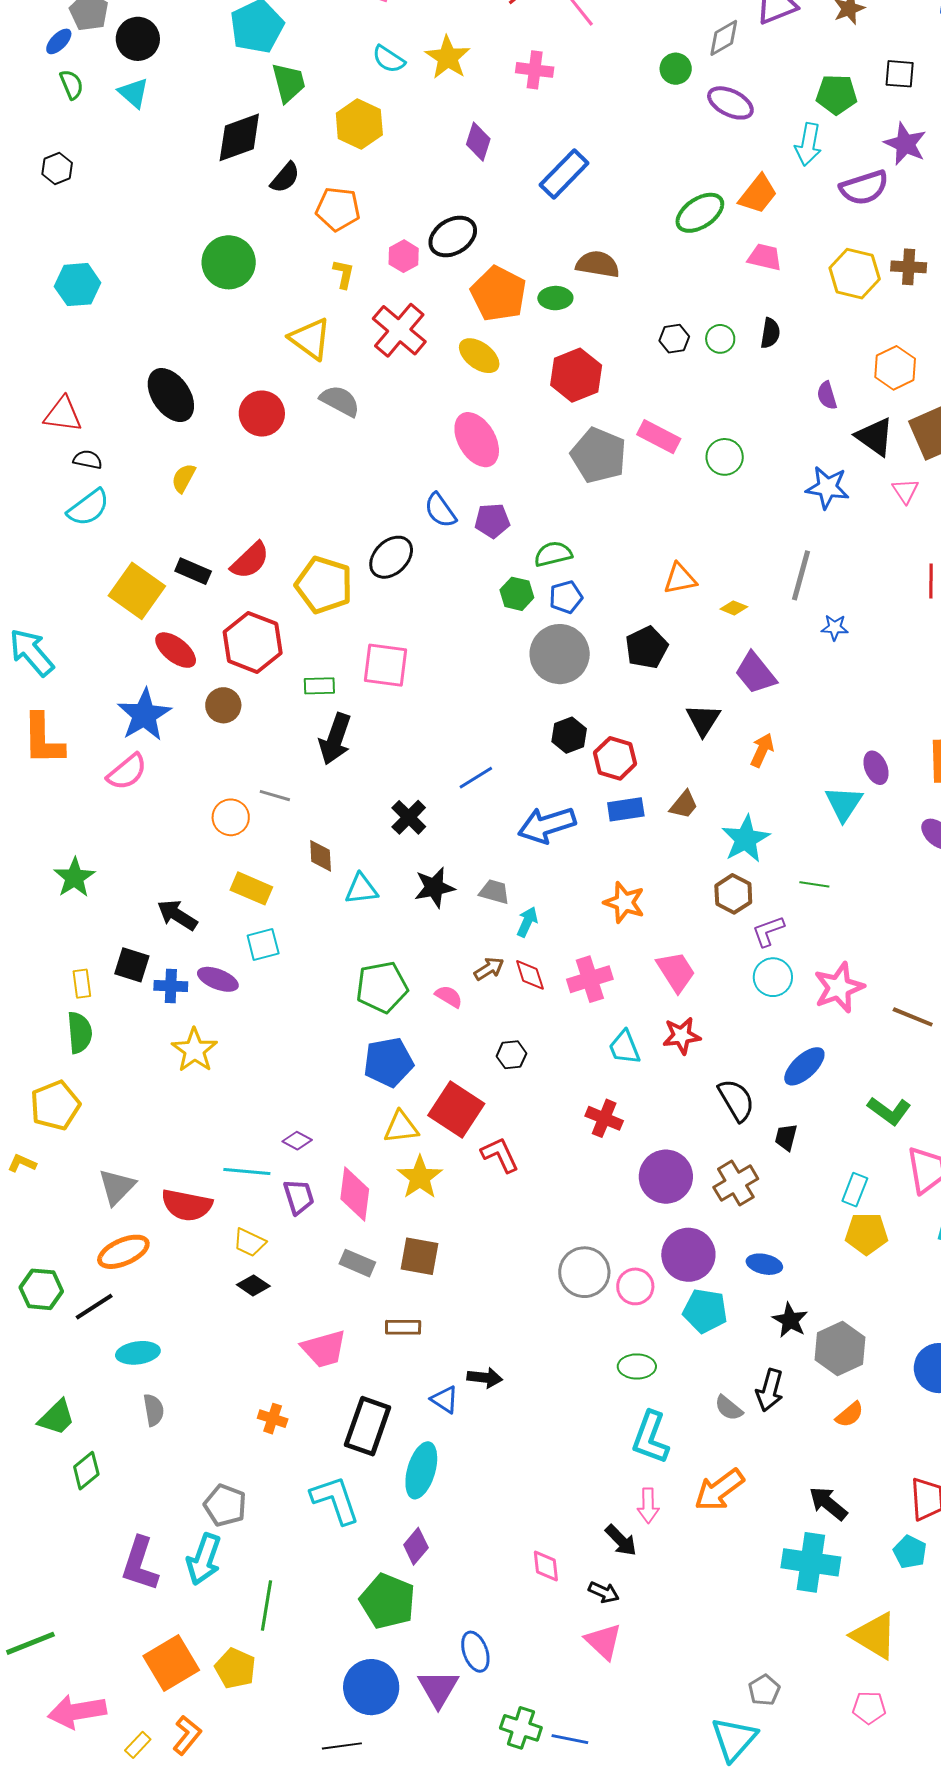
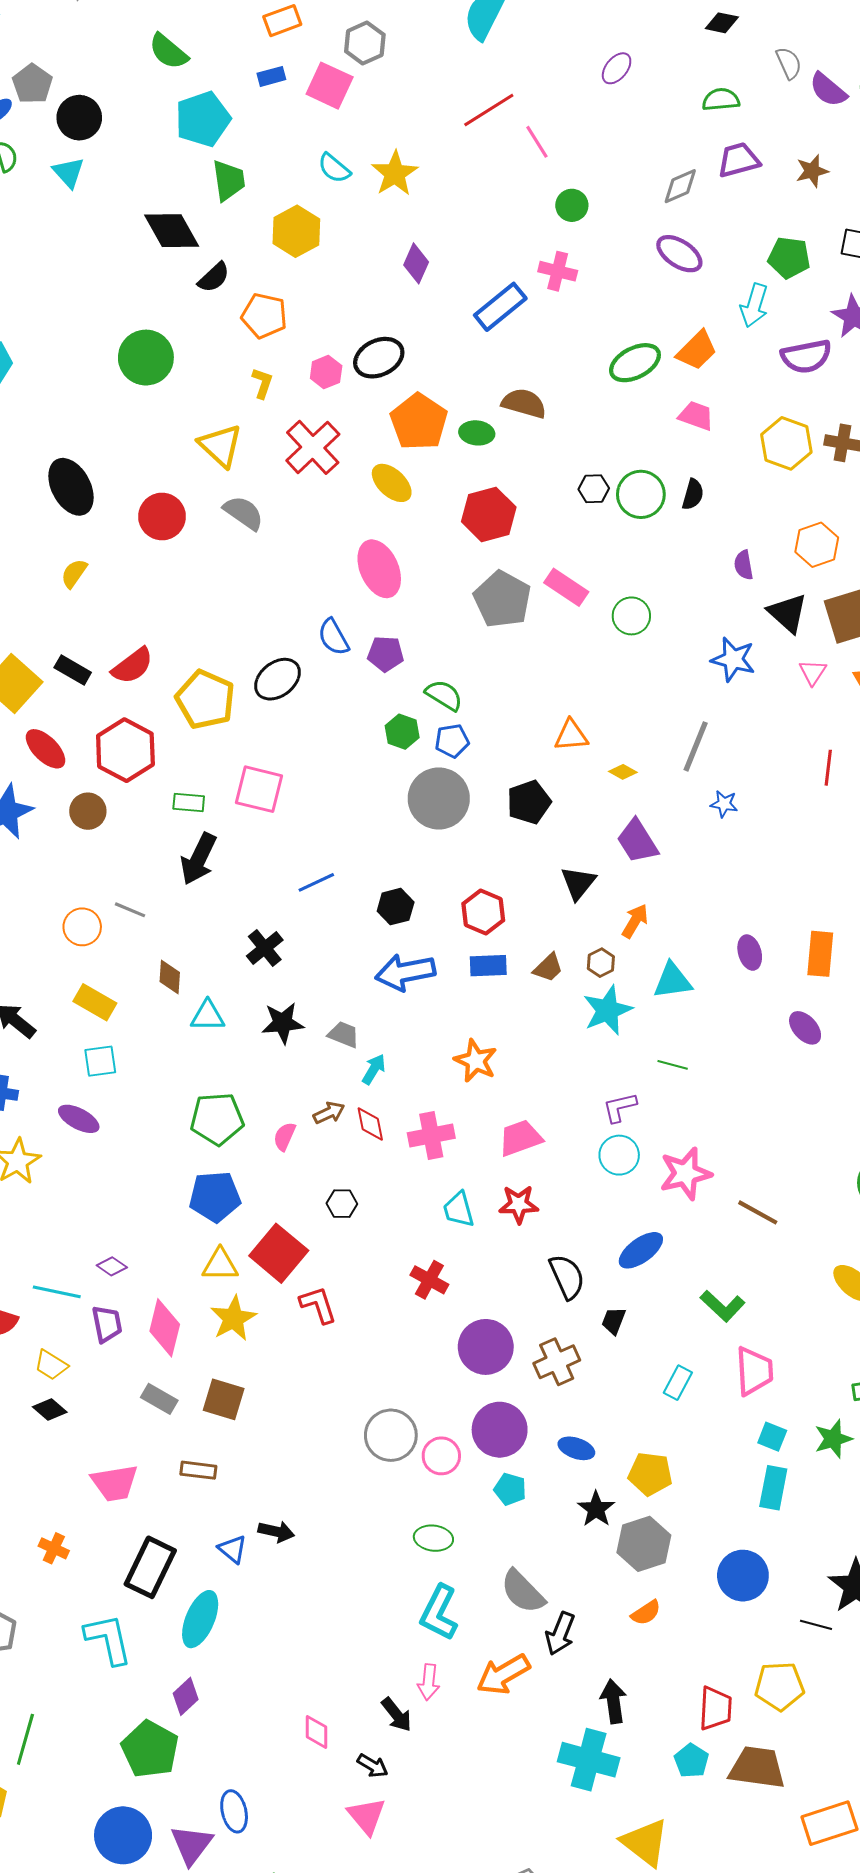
green circle: (676, 69) -> (572, 205), moved
pink cross: (535, 70) -> (558, 271), moved
black diamond: (239, 137) -> (172, 231), turned 74
green circle: (720, 339) -> (641, 494), size x1.6
green semicircle: (553, 554) -> (444, 695), turned 39
black hexagon: (569, 735) -> (396, 907), moved
blue line: (476, 778) -> (316, 882), moved
cyan triangle: (844, 804) -> (672, 981), moved, turned 42
brown hexagon: (733, 894) -> (601, 963), moved, size x0.7
pink trapezoid: (676, 972) -> (520, 1138), turned -84
purple ellipse: (218, 979) -> (79, 1119), moved
pink semicircle: (449, 996) -> (285, 1136), turned -104
yellow pentagon: (867, 1234) -> (650, 1474), moved
cyan pentagon: (705, 1311) -> (510, 1489), size x0.7
black arrow: (770, 1390) -> (560, 1634), moved
gray semicircle: (729, 1408) -> (523, 1592), size x1.6
black arrow: (828, 1503) -> (613, 1701), turned 36

